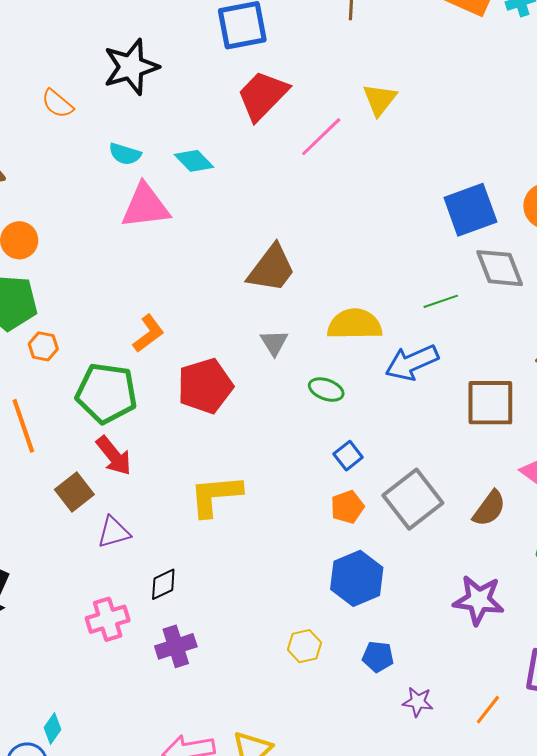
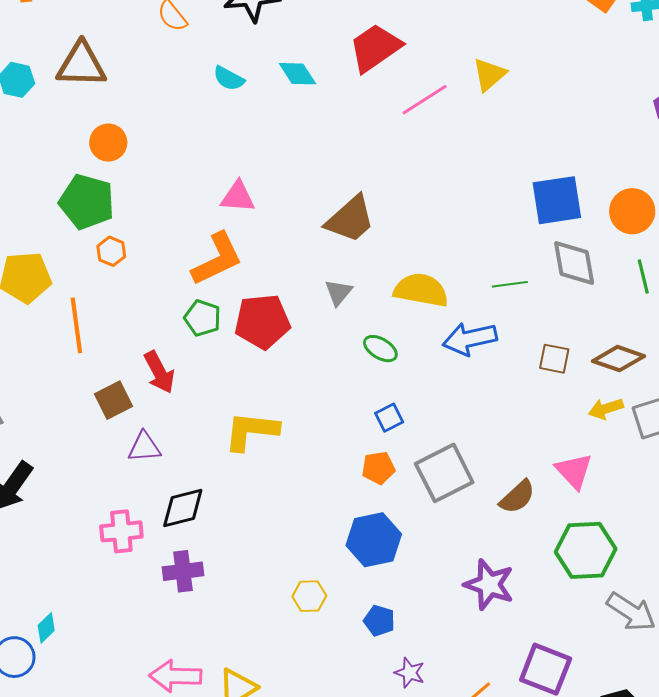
cyan diamond: (194, 161) -> (297, 74), moved
pink triangle: (145, 206) -> (238, 197), moved, size x0.7
orange L-shape: (148, 334) -> (217, 259), size x1.5
green pentagon: (106, 393) -> (202, 318), moved, size x0.6
brown square: (490, 403) -> (554, 359), moved, size x0.6
black diamond: (163, 584) -> (183, 508), size x1.4

